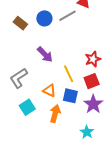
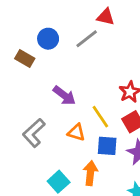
blue circle: (44, 18) -> (48, 39), moved
orange triangle: (49, 91) -> (76, 132), moved
cyan square: (27, 107) -> (59, 182), moved

